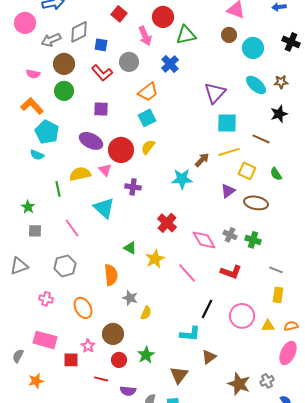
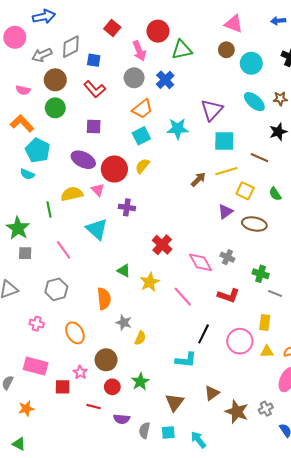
gray circle: (129, 62) -> (134, 78), moved
cyan star: (182, 179) -> (178, 129), moved
green star: (28, 207) -> (18, 228), size x1.6
green cross: (253, 240) -> (261, 274), moved
yellow rectangle: (278, 295) -> (265, 323), moved
brown triangle: (209, 357) -> (212, 393), moved

